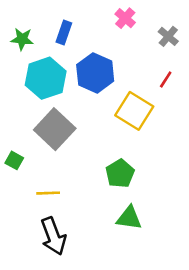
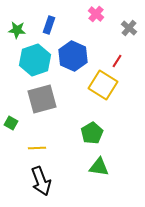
red line: (166, 80) -> (117, 61), moved
gray square: (55, 129) -> (42, 99), turned 32

